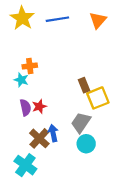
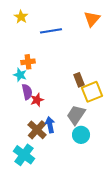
yellow star: (22, 18) -> (21, 17), size x0.6
blue line: (57, 19) -> (51, 31), moved
purple semicircle: (25, 108) -> (27, 92), moved

